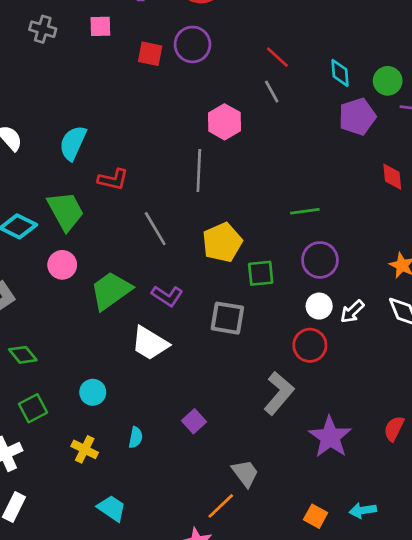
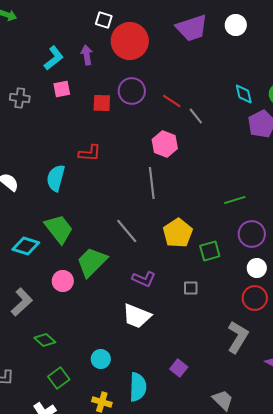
red line: (277, 57) -> (172, 101), moved
red L-shape: (113, 179) -> (90, 153), moved
pink circle: (62, 265) -> (63, 281), moved
green trapezoid: (111, 291) -> (92, 262), moved
gray square: (227, 318) -> (191, 288), size x0.6
cyan semicircle: (136, 437) -> (138, 387), size x1.8

